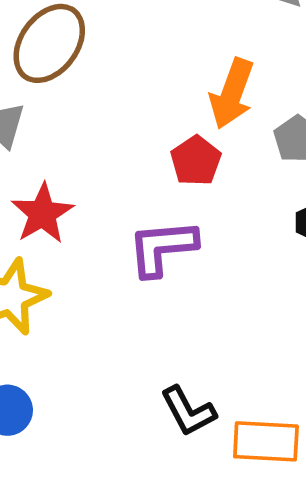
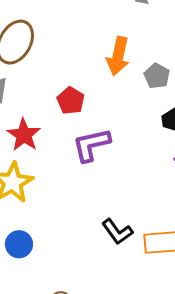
red pentagon: (196, 161) -> (71, 101), moved

